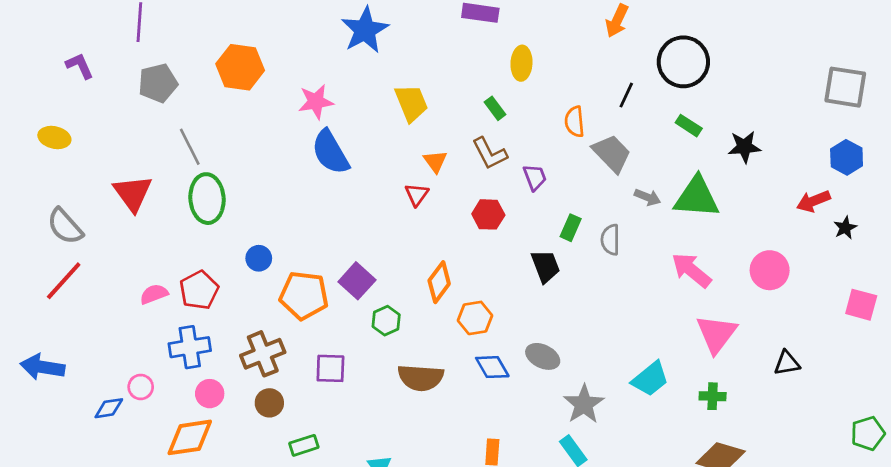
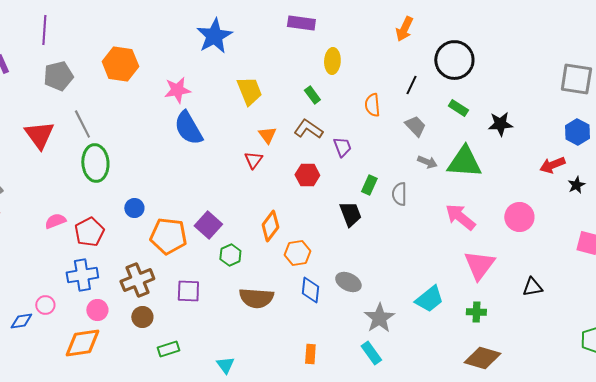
brown L-shape: (490, 153) -> (308, 129), turned 152
gray trapezoid: (612, 153) -> (415, 126), moved, size x0.7
red triangle: (133, 193) -> (39, 135), moved
pink semicircle: (154, 294) -> (55, 221), moved
blue diamond: (492, 367) -> (310, 290), turned 36

